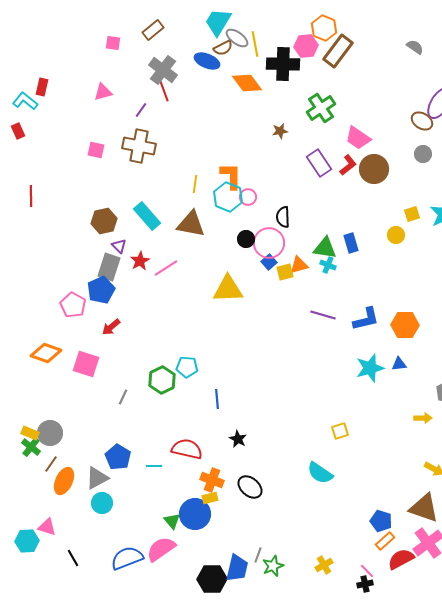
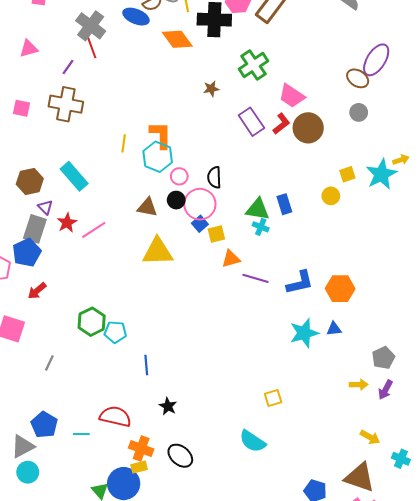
pink circle: (248, 197) -> (179, 176), moved
brown triangle: (191, 224) -> (147, 207), moved, size x0.7
orange triangle: (299, 265) -> (231, 259), moved
green hexagon: (162, 380) -> (92, 322), moved

